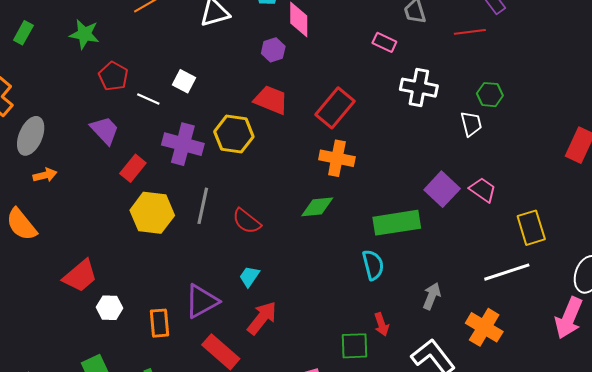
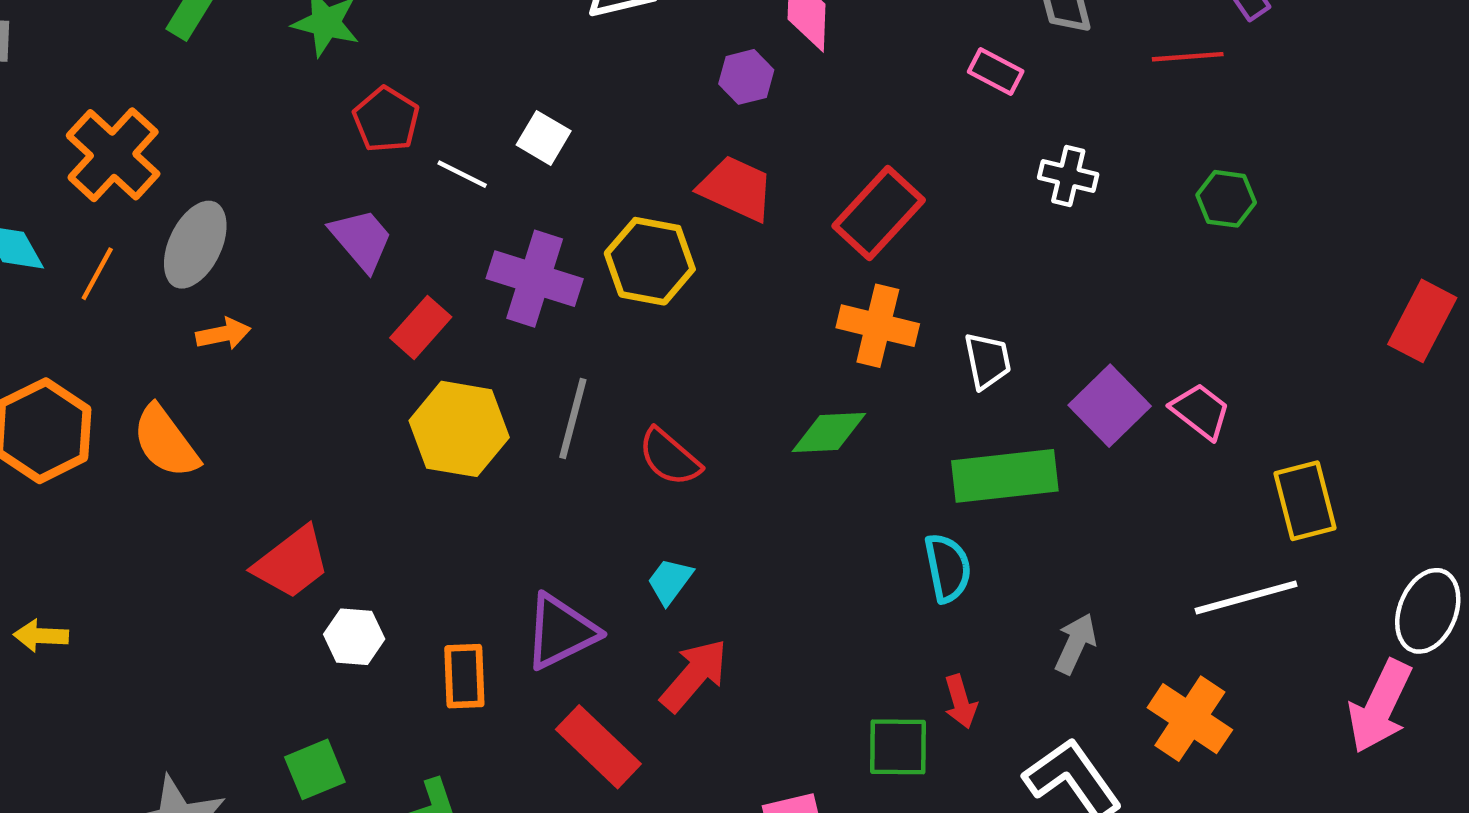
white cross: (419, 88) -> (1068, 176), size x0.7
white trapezoid: (471, 124) -> (988, 361), moved

